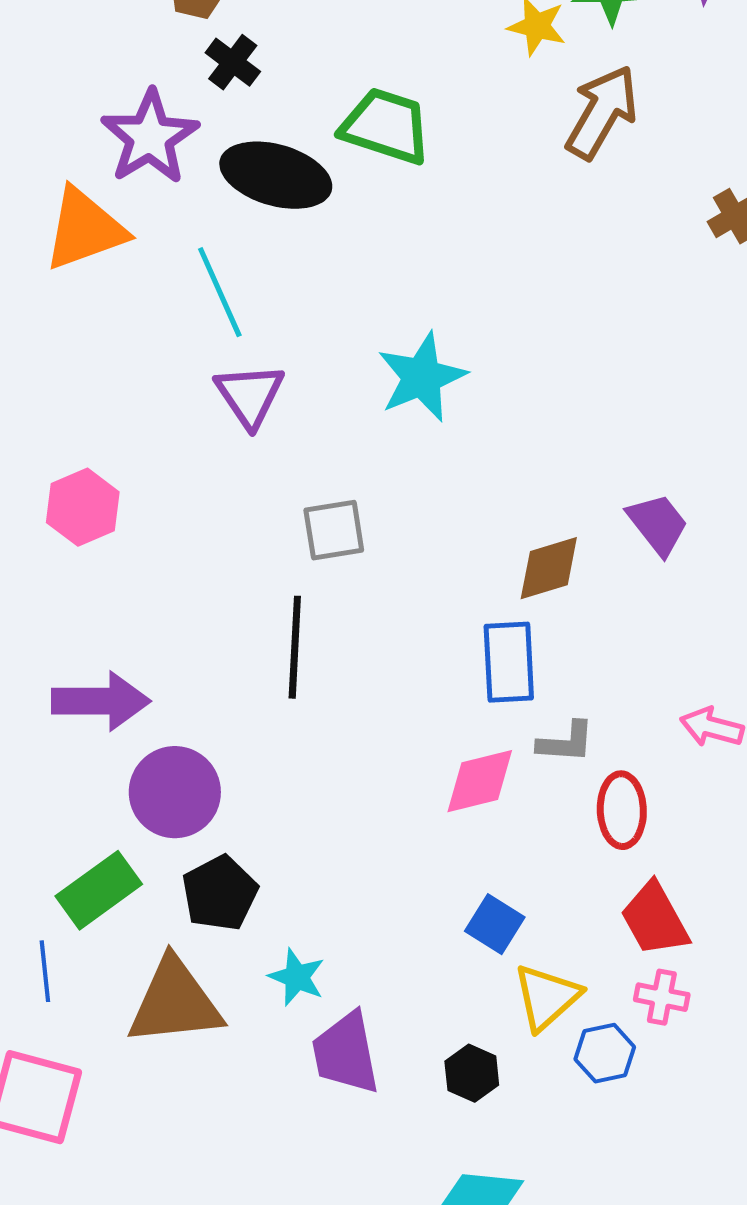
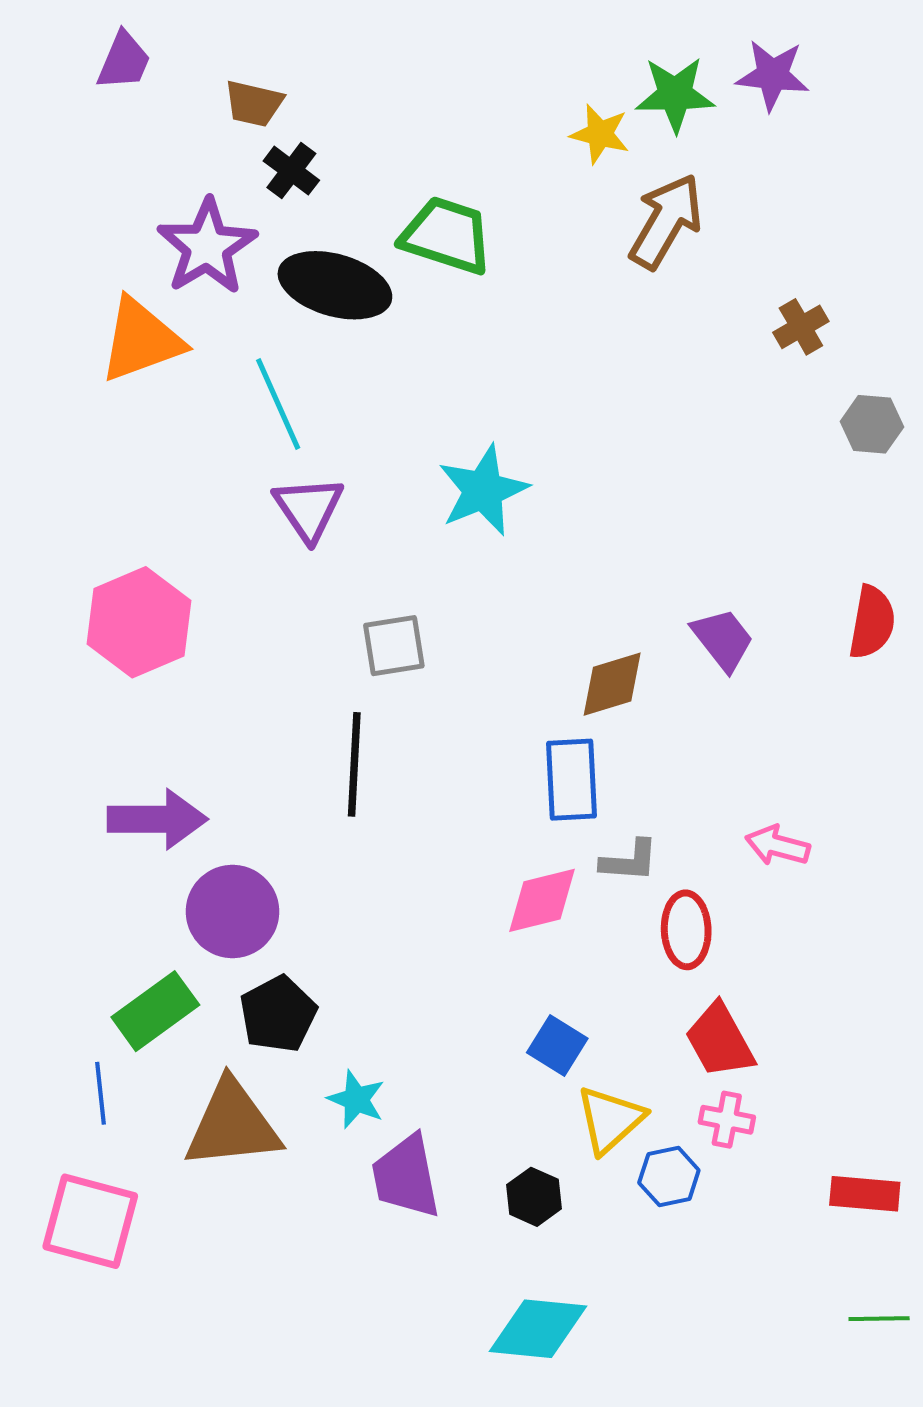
pink hexagon: (83, 507) -> (139, 622), size x1.4

